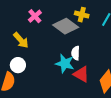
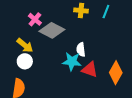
gray diamond: (66, 26) -> (52, 30), moved
white circle: (18, 65) -> (25, 61), moved

